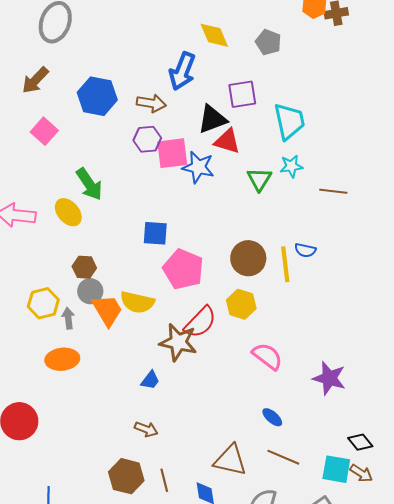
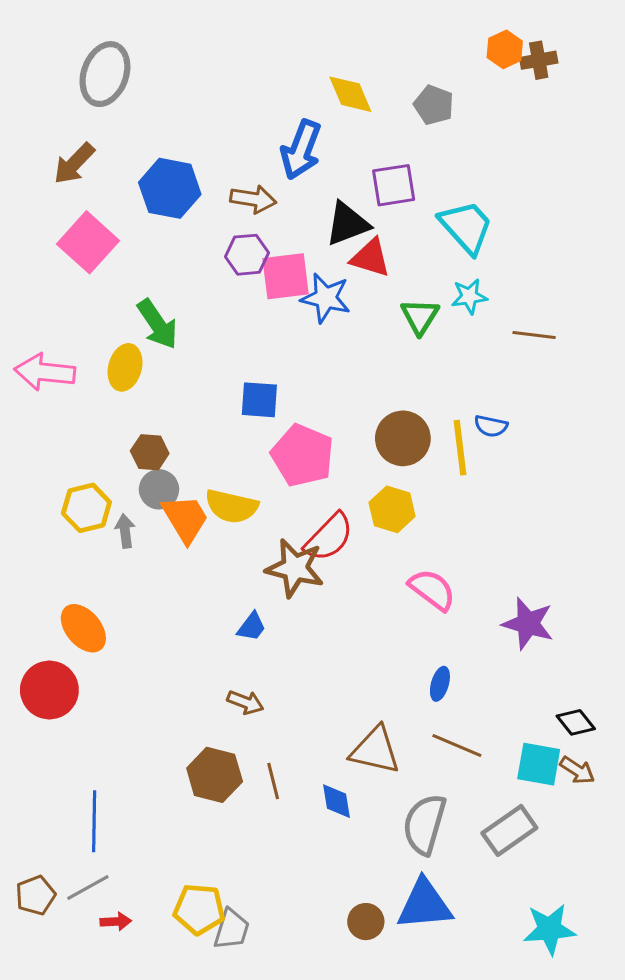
cyan trapezoid: (289, 121) -> (466, 227), turned -30
pink square: (44, 131) -> (88, 242), size x1.4
yellow ellipse: (68, 212) -> (125, 367), turned 56
orange ellipse: (62, 359) -> (83, 628), moved, turned 56
blue ellipse: (272, 417) -> (440, 684), turned 65

